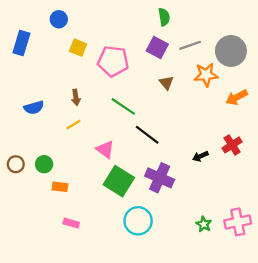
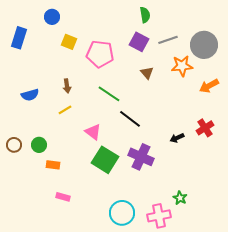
cyan circle: (138, 221) -> (122, 213), moved
pink cross: (238, 222) -> (159, 216), moved

